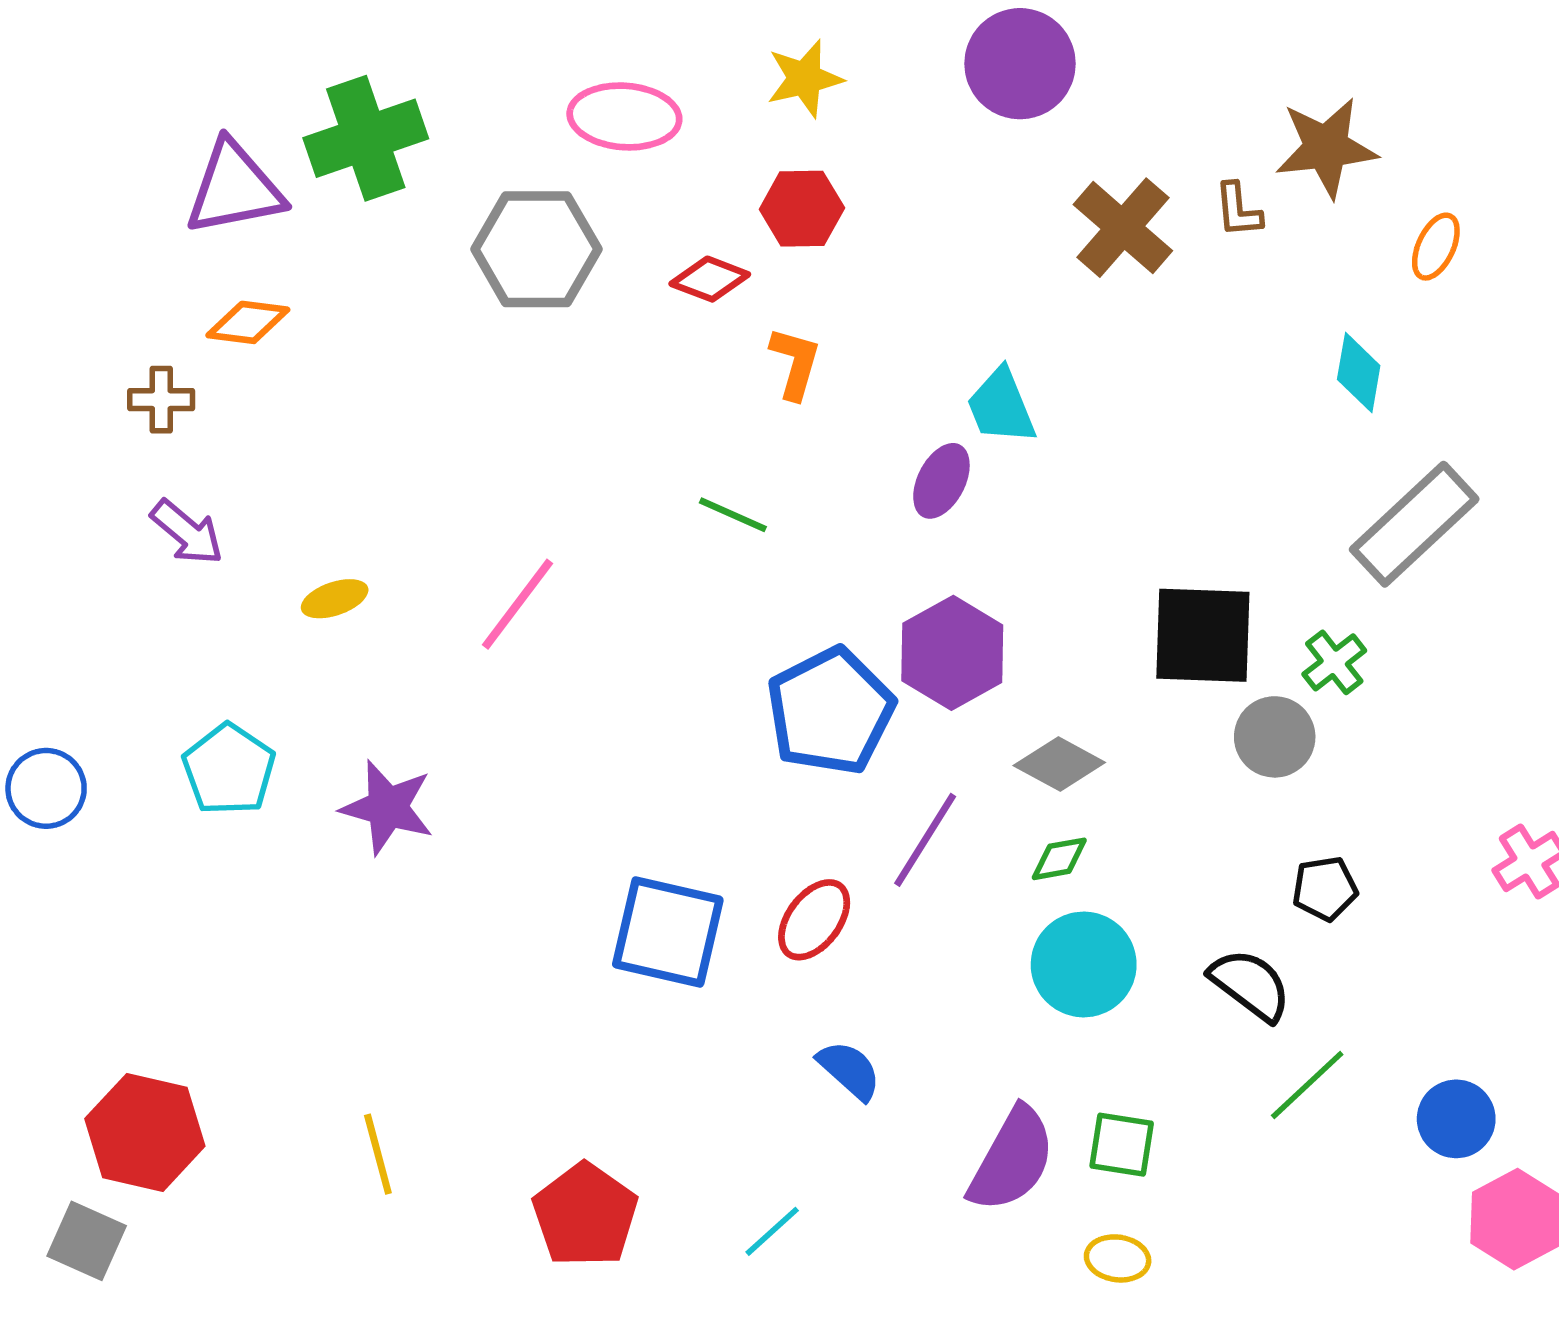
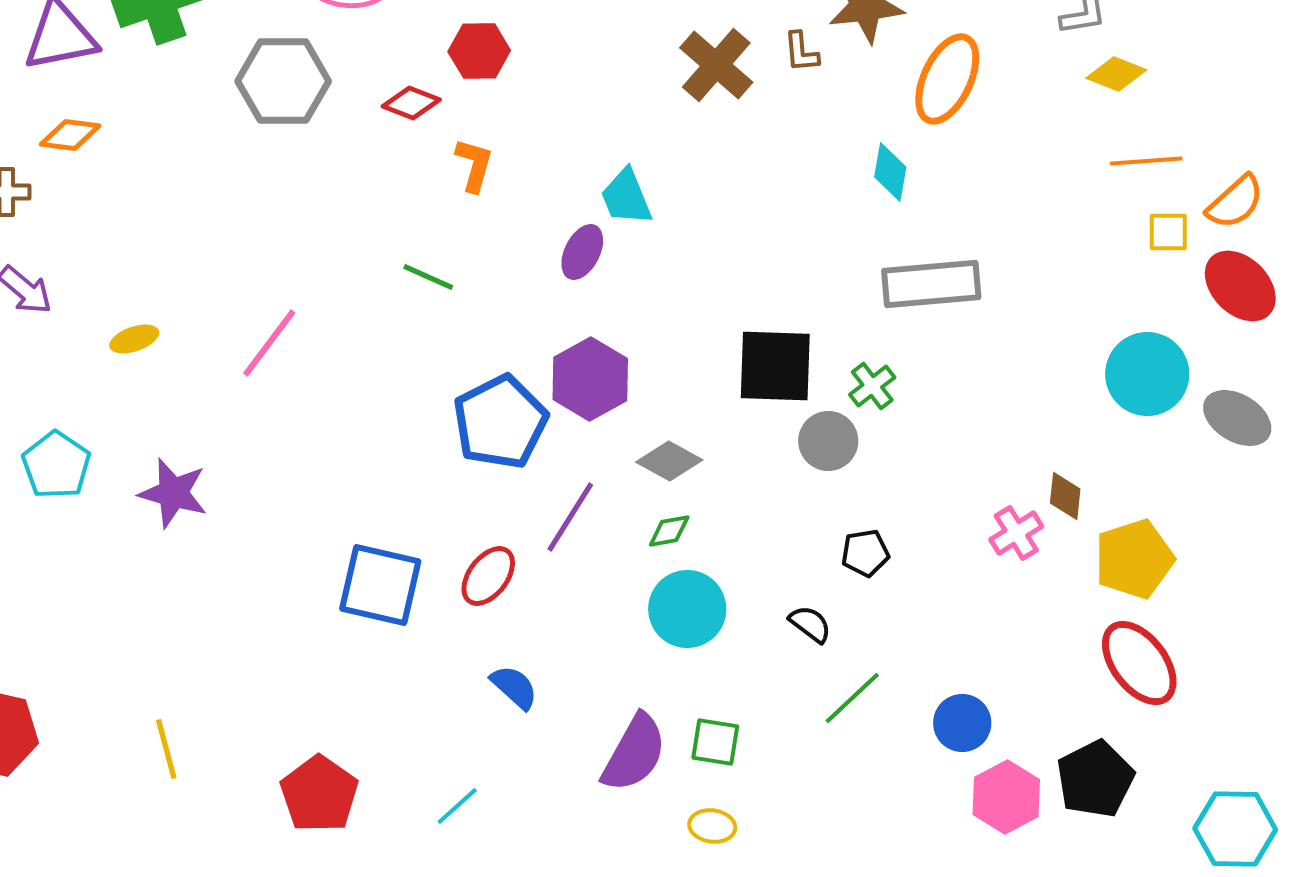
orange ellipse: (1436, 247) -> (947, 79), size x1.8
gray rectangle: (1414, 524) -> (931, 284), turned 38
black semicircle: (1250, 985) -> (810, 624), size x0.7

